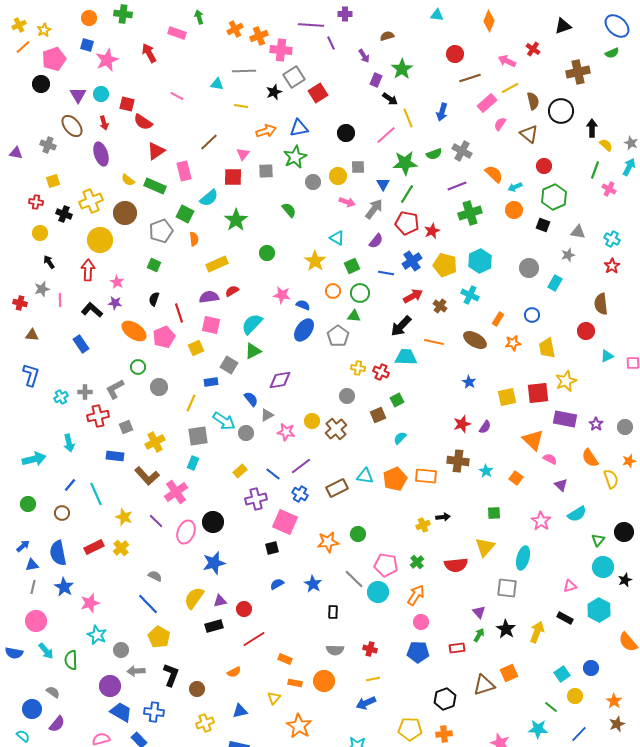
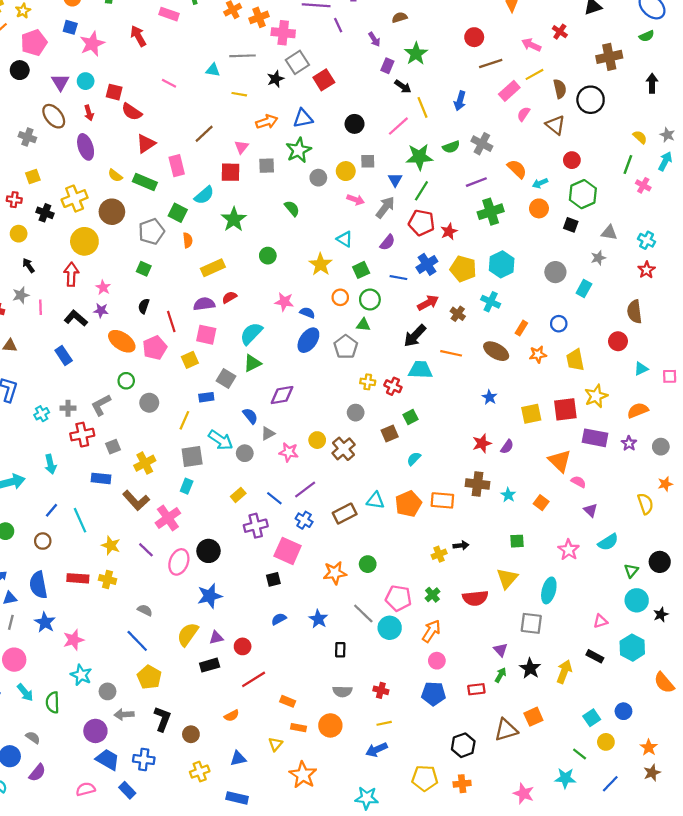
black arrow: (592, 128) -> (652, 83), moved
orange semicircle: (590, 458) -> (638, 410), moved, turned 102
red rectangle: (94, 547) -> (78, 578), turned 30
yellow cross: (121, 548) -> (108, 579), turned -35

